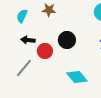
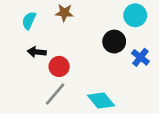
black circle: (67, 40) -> (114, 42), moved
gray line: (24, 68) -> (55, 94), moved

